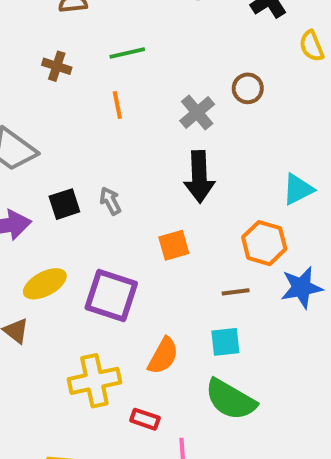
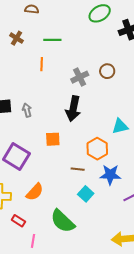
cyan square: (225, 342) -> (86, 194), moved, turned 35

